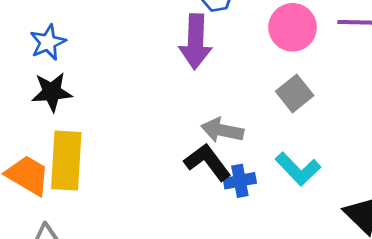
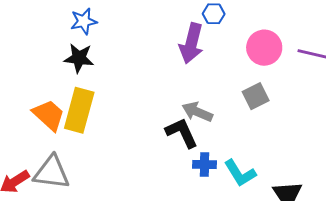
cyan L-shape: (298, 169) -> (240, 173), moved
blue cross: (240, 181) -> (205, 165), moved

